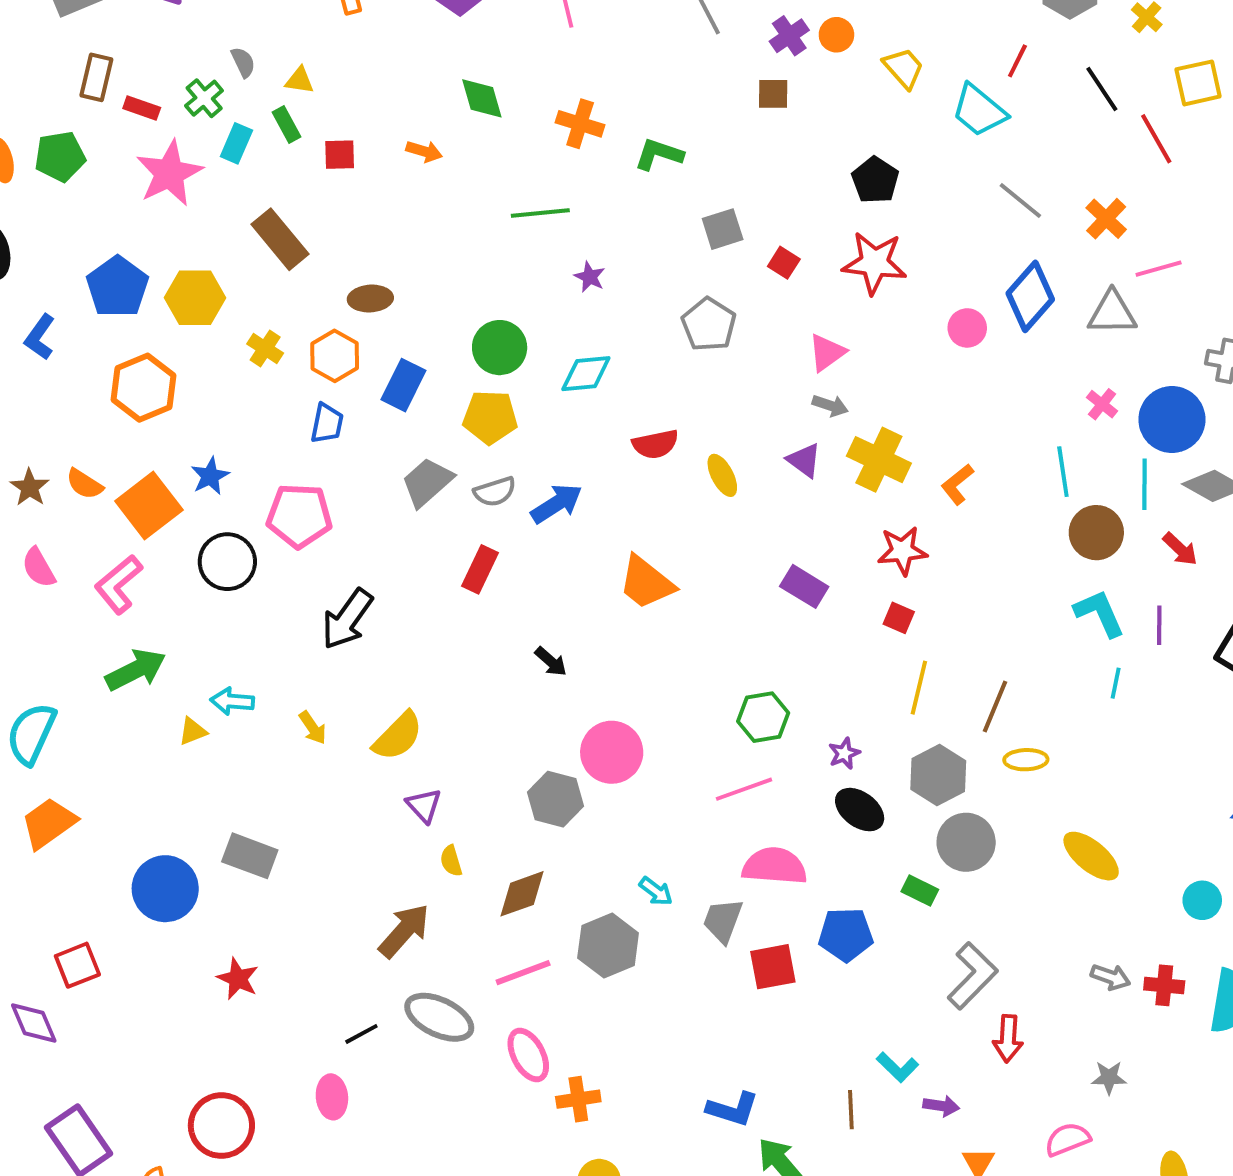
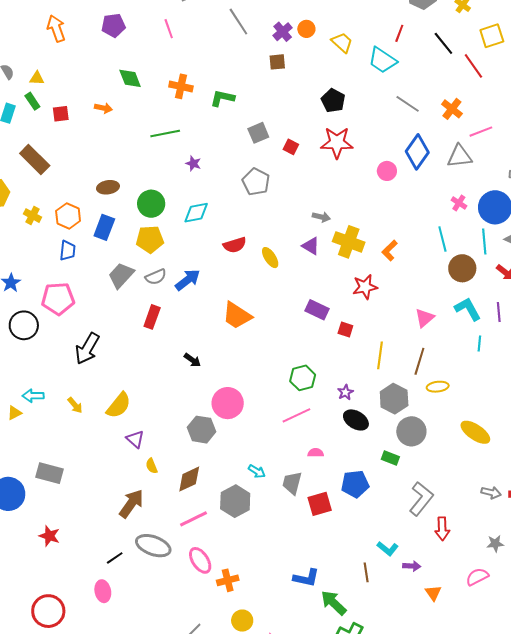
brown ellipse: (370, 299) -> (108, 187), moved
pink triangle: (827, 353) -> (425, 318), moved
red square: (899, 618) -> (345, 330), moved
pink semicircle: (774, 866) -> (316, 453), size x0.5

